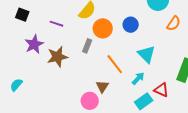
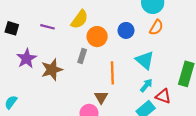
orange semicircle: (174, 23) -> (156, 27), moved
purple line: (57, 24) -> (48, 27), moved
orange line: (115, 64) -> (112, 73), turned 40
cyan arrow: (138, 78) -> (146, 85), moved

